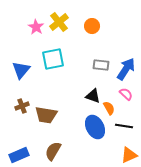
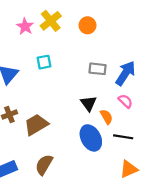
cyan square: (53, 59) -> (44, 62), size x0.6
black triangle: (93, 96) -> (89, 103), turned 35
brown trapezoid: (46, 115) -> (36, 125), turned 140

